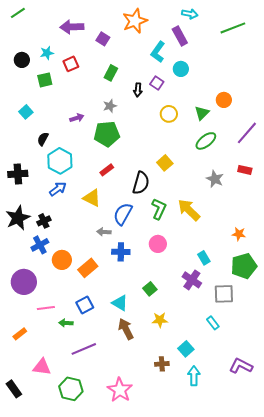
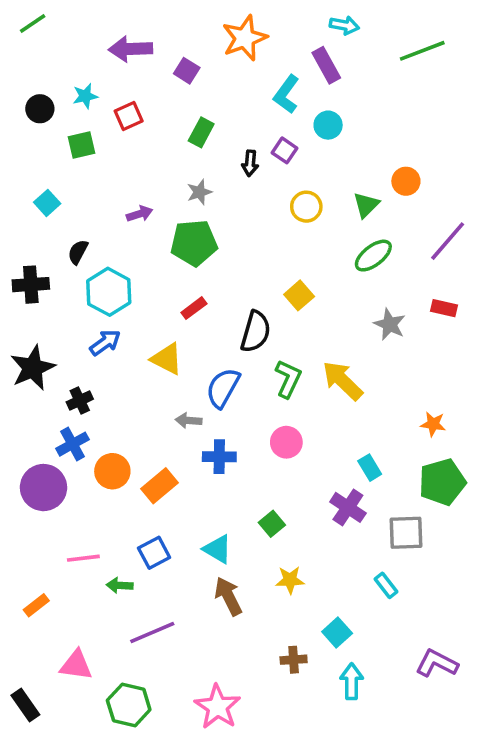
black cross: (18, 174) -> (31, 285), moved
black star: (18, 218) -> (33, 368), moved
purple circle: (24, 282) -> (43, 488), moved

